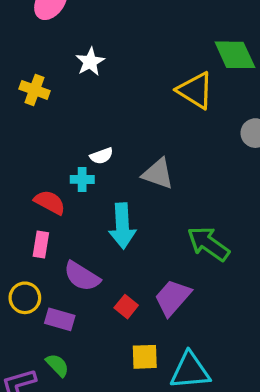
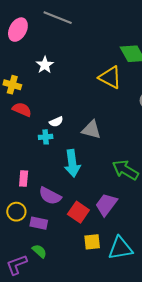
red semicircle: (50, 202) -> (22, 110), moved
red square: (126, 307) -> (78, 212), size x1.5

